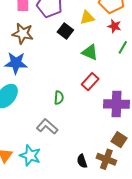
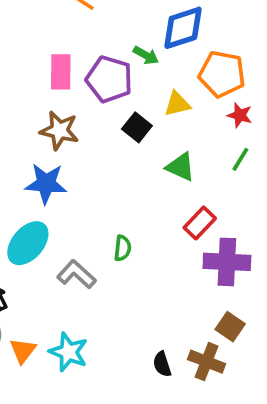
red star: (114, 26) -> (240, 115), moved
red rectangle: (90, 82) -> (200, 223), moved
gray L-shape: (47, 126) -> (76, 274), moved

